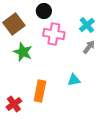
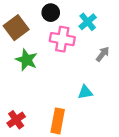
cyan cross: (87, 25) -> (88, 22), moved
orange rectangle: (40, 91) -> (58, 121), moved

